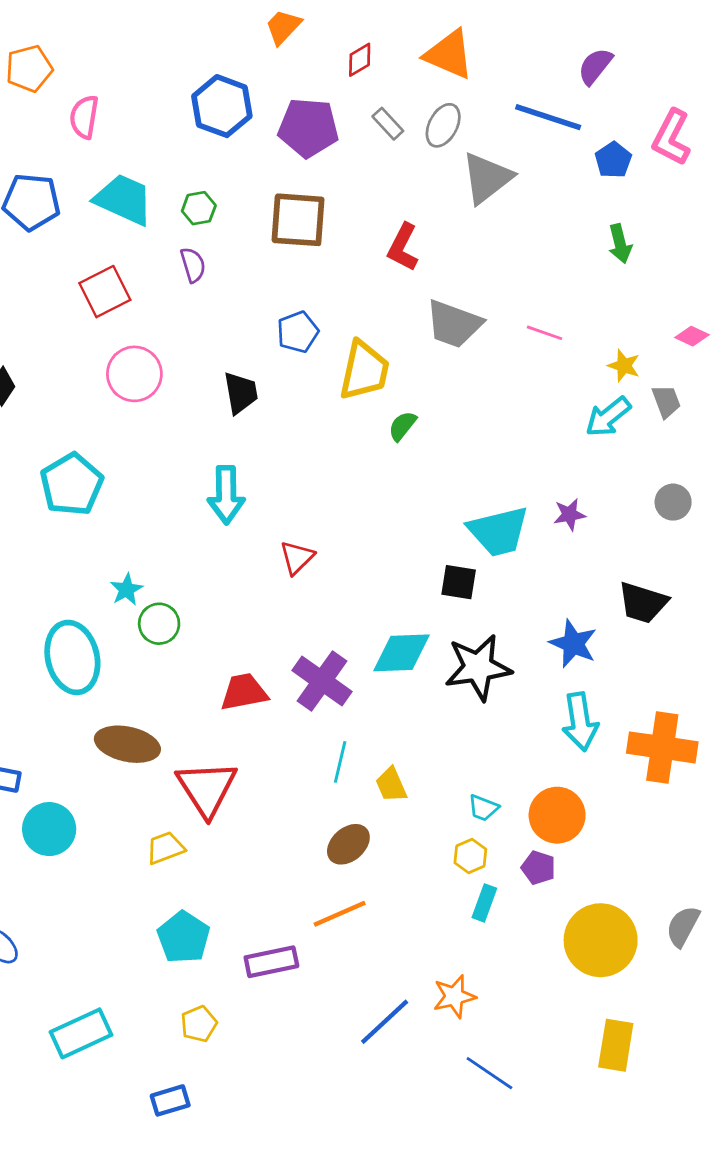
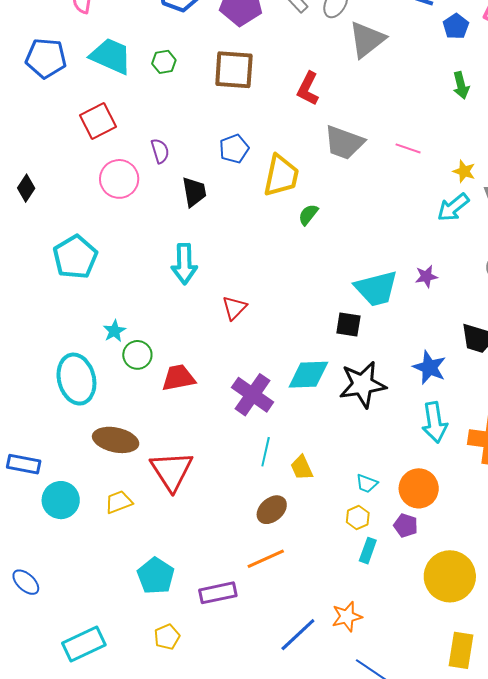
purple semicircle: (193, 265) -> (160, 151), moved
red trapezoid: (244, 692) -> (178, 378), moved
yellow trapezoid: (165, 848) -> (119, 502), moved

